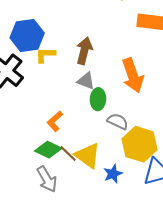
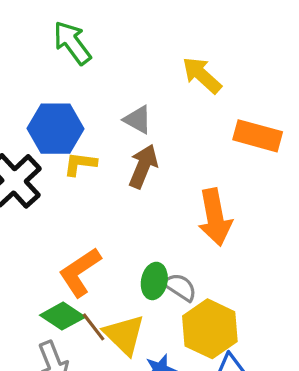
gray triangle: (86, 81) -> (138, 120), moved
green ellipse: (98, 99) -> (154, 281), moved
orange L-shape: (55, 121) -> (80, 272), size x1.5

